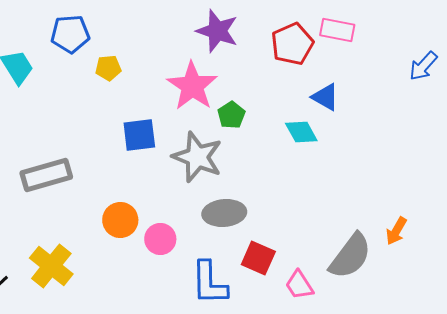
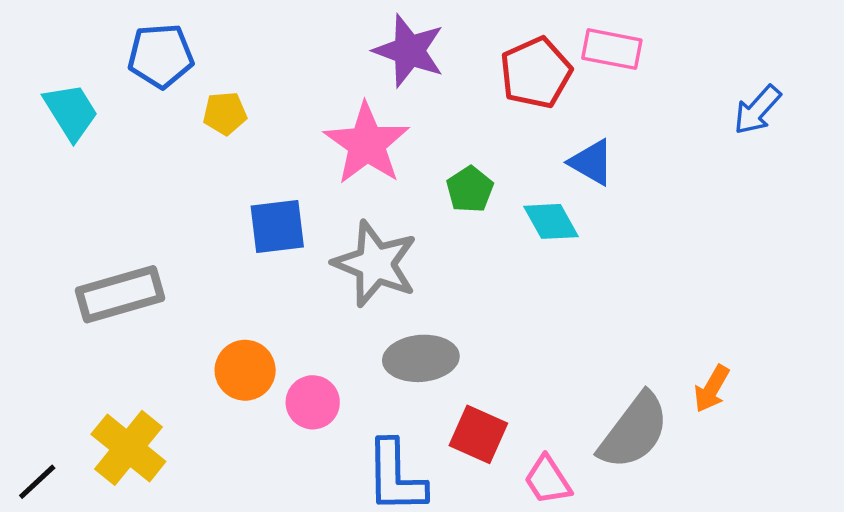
green pentagon: (231, 115) -> (470, 189), moved

